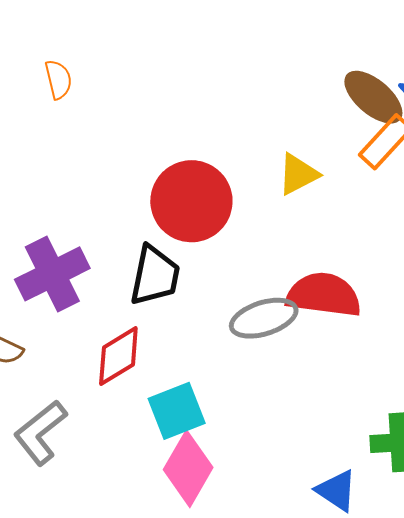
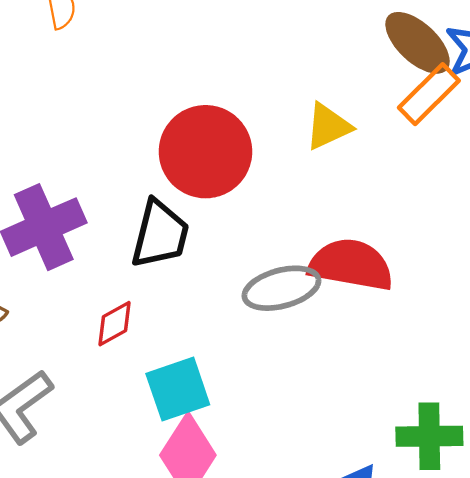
red diamond: (118, 356) -> (115, 324), size x0.7

